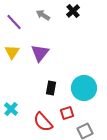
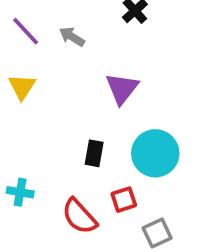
gray arrow: (43, 15) -> (72, 37), moved
purple triangle: (40, 53) -> (122, 89), moved
cyan cross: (11, 109) -> (20, 192), turned -32

